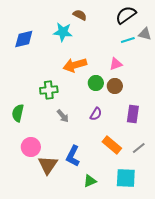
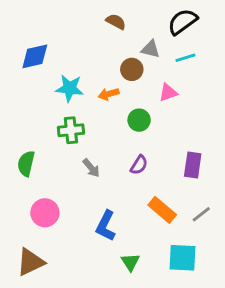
cyan star: (63, 32) -> (70, 88), moved
gray triangle: (145, 34) -> (151, 49), moved
orange arrow: (75, 65) -> (109, 94), size x0.6
brown circle: (115, 86) -> (132, 69), moved
brown triangle: (48, 165) -> (30, 262), moved, turned 30
green triangle: (90, 181) -> (130, 262), turned -40

